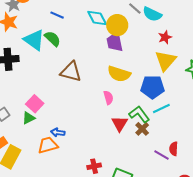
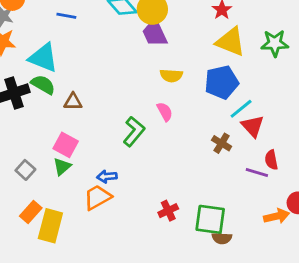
green semicircle: (53, 39) -> (43, 85), moved
yellow triangle: (166, 61) -> (231, 42), turned -35
brown triangle: (71, 72) -> (73, 102), moved, size x0.6
yellow semicircle: (119, 74) -> (171, 76), size x0.7
green L-shape: (139, 114) -> (134, 131), moved, turned 90
red triangle: (120, 124) -> (253, 126), moved

